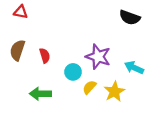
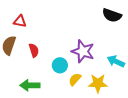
red triangle: (21, 12) -> (20, 21), moved
yellow star: (114, 92) -> (98, 83), turned 30

